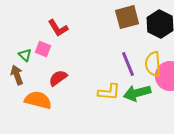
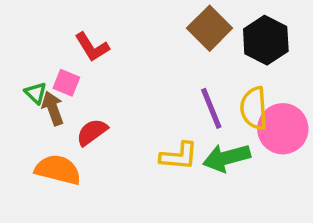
brown square: (127, 17) -> (210, 28), turned -30
brown arrow: (17, 75) -> (53, 108), moved

